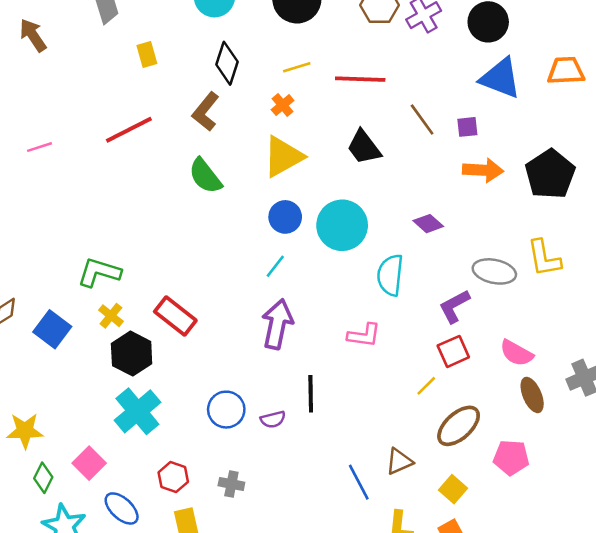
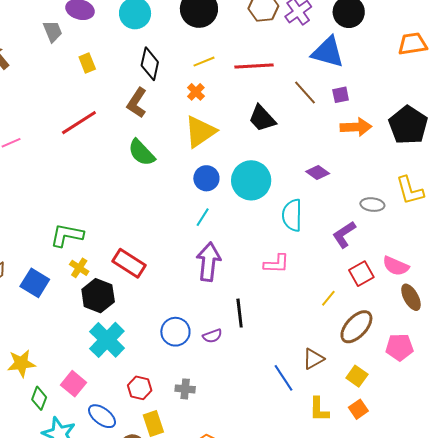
blue triangle: (500, 78) -> (328, 52), moved
gray ellipse: (494, 271) -> (372, 205), size x0.7
red square: (453, 351) -> (361, 274), moved

